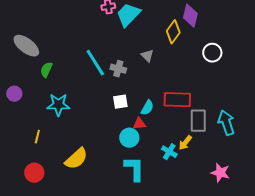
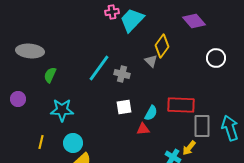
purple diamond: (190, 16) -> (194, 21), turned -55
yellow diamond: (173, 32) -> (162, 46), moved
gray ellipse: (26, 46) -> (30, 51), turned -32
cyan line: (95, 63) -> (99, 68), turned 68
cyan circle: (129, 138) -> (73, 143), moved

